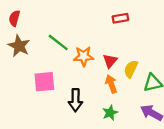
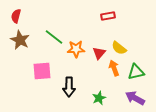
yellow semicircle: (131, 69) -> (119, 48), moved, turned -77
orange arrow: (111, 84) -> (114, 68), moved

